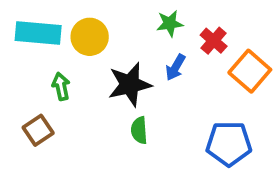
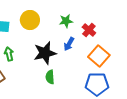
yellow circle: (90, 37) -> (30, 20), moved
orange square: (250, 71) -> (99, 56), moved

